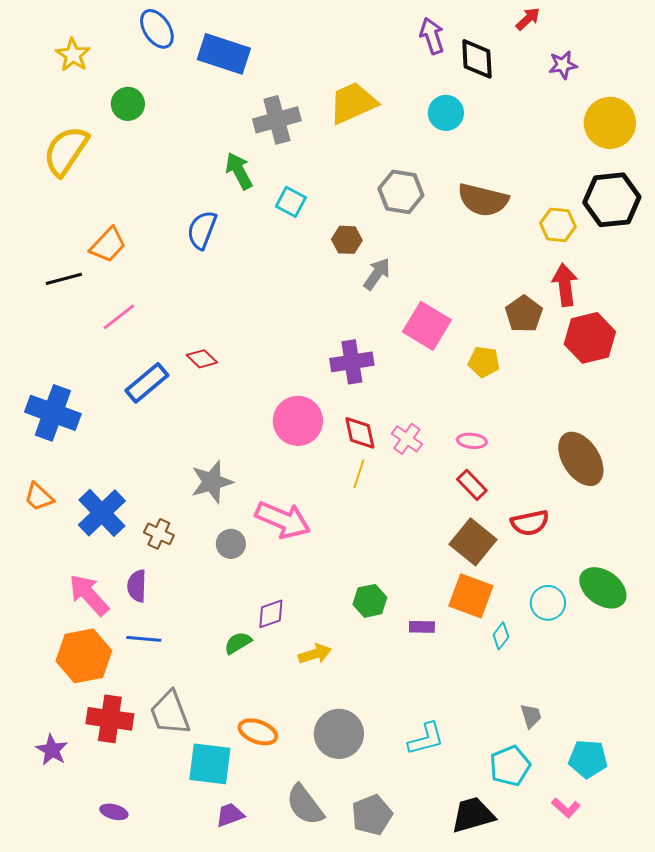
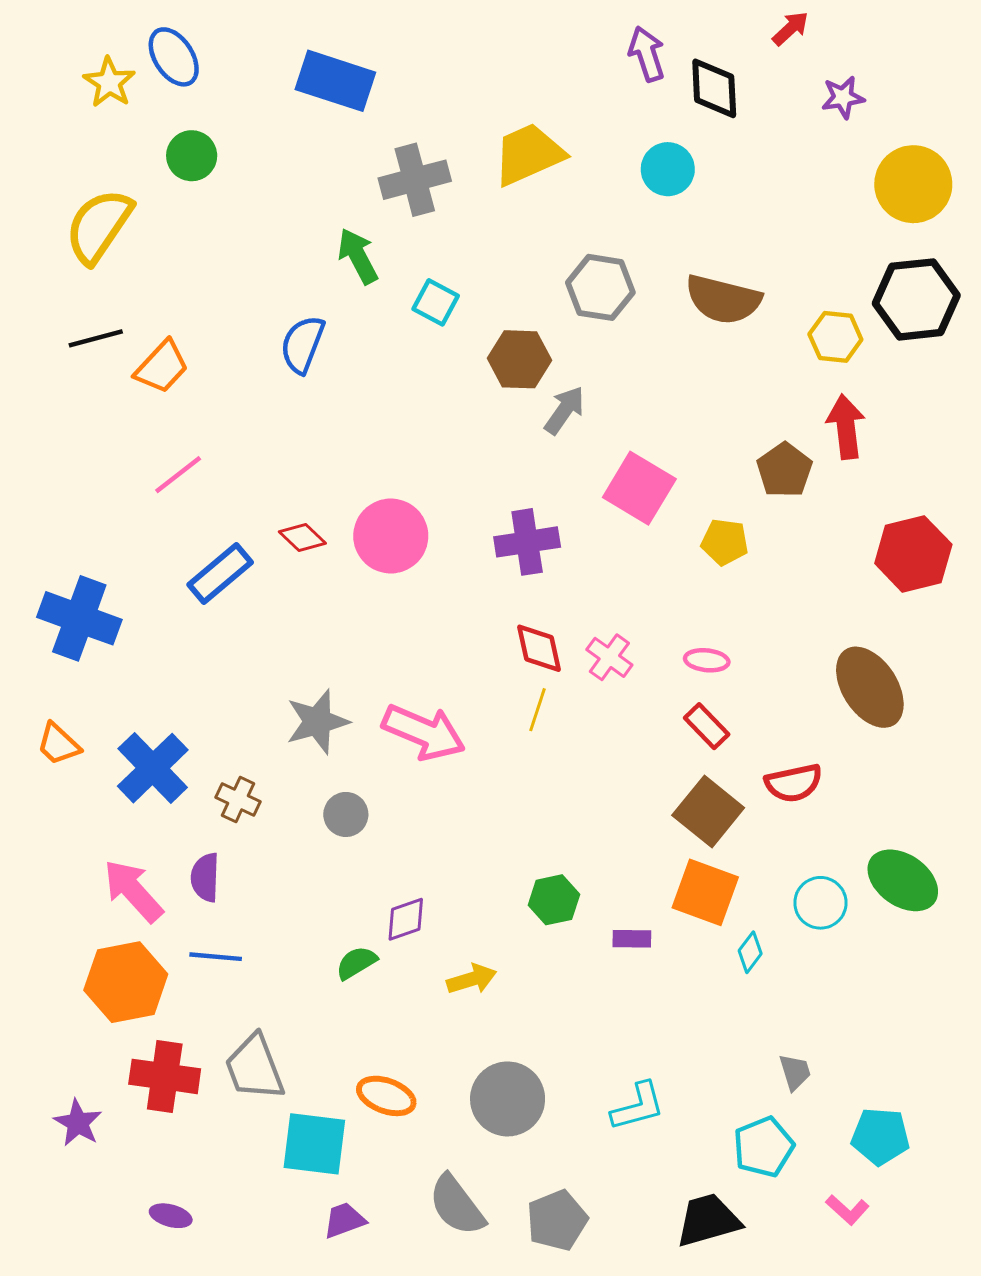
blue ellipse: (157, 29) -> (174, 57), moved
brown hexagon: (347, 240) -> (520, 359), size x1.4
black line: (64, 279) -> (96, 338), moved
red hexagon: (590, 338) -> (913, 554), moved
pink circle: (298, 421) -> (391, 536), moved
pink arrow: (283, 520) -> (424, 732), moved

